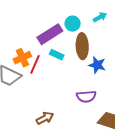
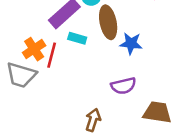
brown arrow: (45, 118) -> (93, 120), moved, turned -36

